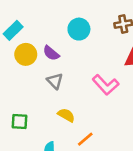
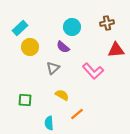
purple semicircle: (51, 53) -> (63, 47), moved
gray triangle: (55, 81) -> (53, 68), turned 32

